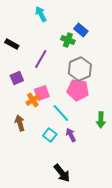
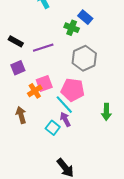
black rectangle: (12, 44) -> (16, 41), moved
purple line: (41, 59) -> (43, 48), turned 42
pink pentagon: (78, 90) -> (73, 90), moved
purple arrow: (71, 135) -> (65, 119), moved

